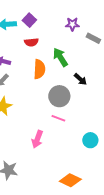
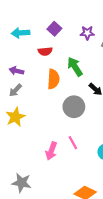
purple square: (29, 20) -> (54, 29), moved
pink line: (58, 118) -> (73, 143), moved, turned 40

